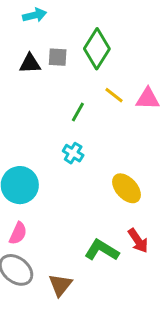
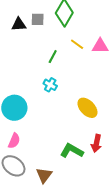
red arrow: (138, 241) -> (96, 143), turned 48

